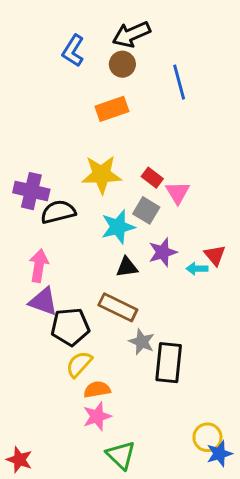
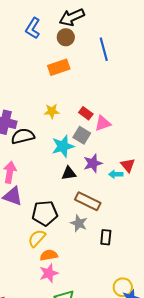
yellow star: (101, 175) -> (52, 111), size x0.6
pink triangle: (178, 193) -> (103, 123), turned 42
brown rectangle: (118, 307) -> (88, 201), moved
black pentagon: (70, 327) -> (45, 213), moved
black rectangle: (169, 363) -> (106, 237), moved, size x0.6

